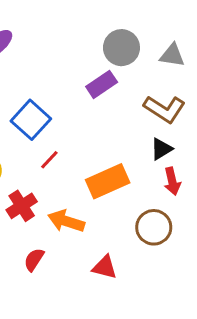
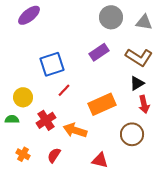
purple rectangle: (102, 84) -> (99, 52), moved
blue square: (31, 120) -> (52, 64), turned 30

